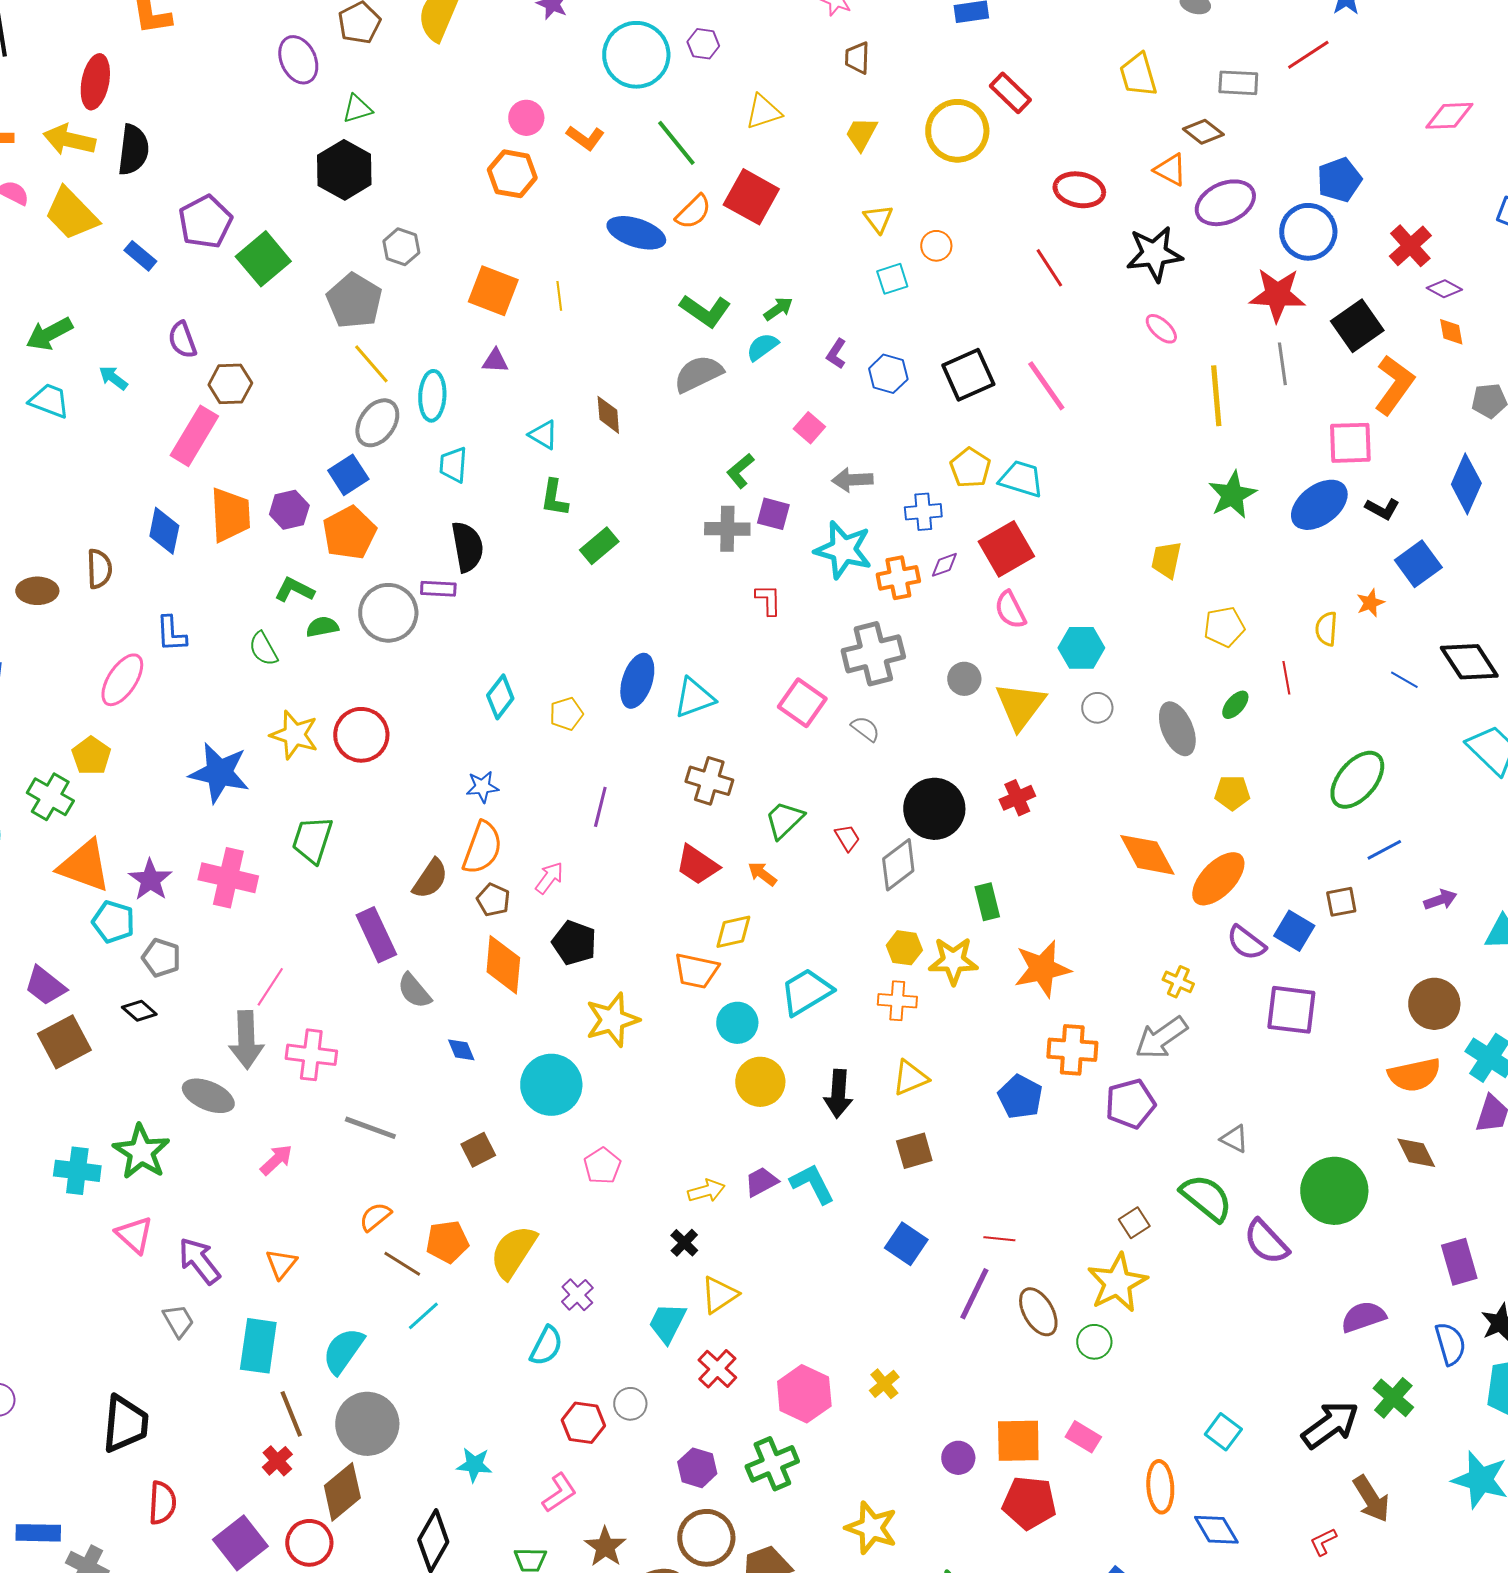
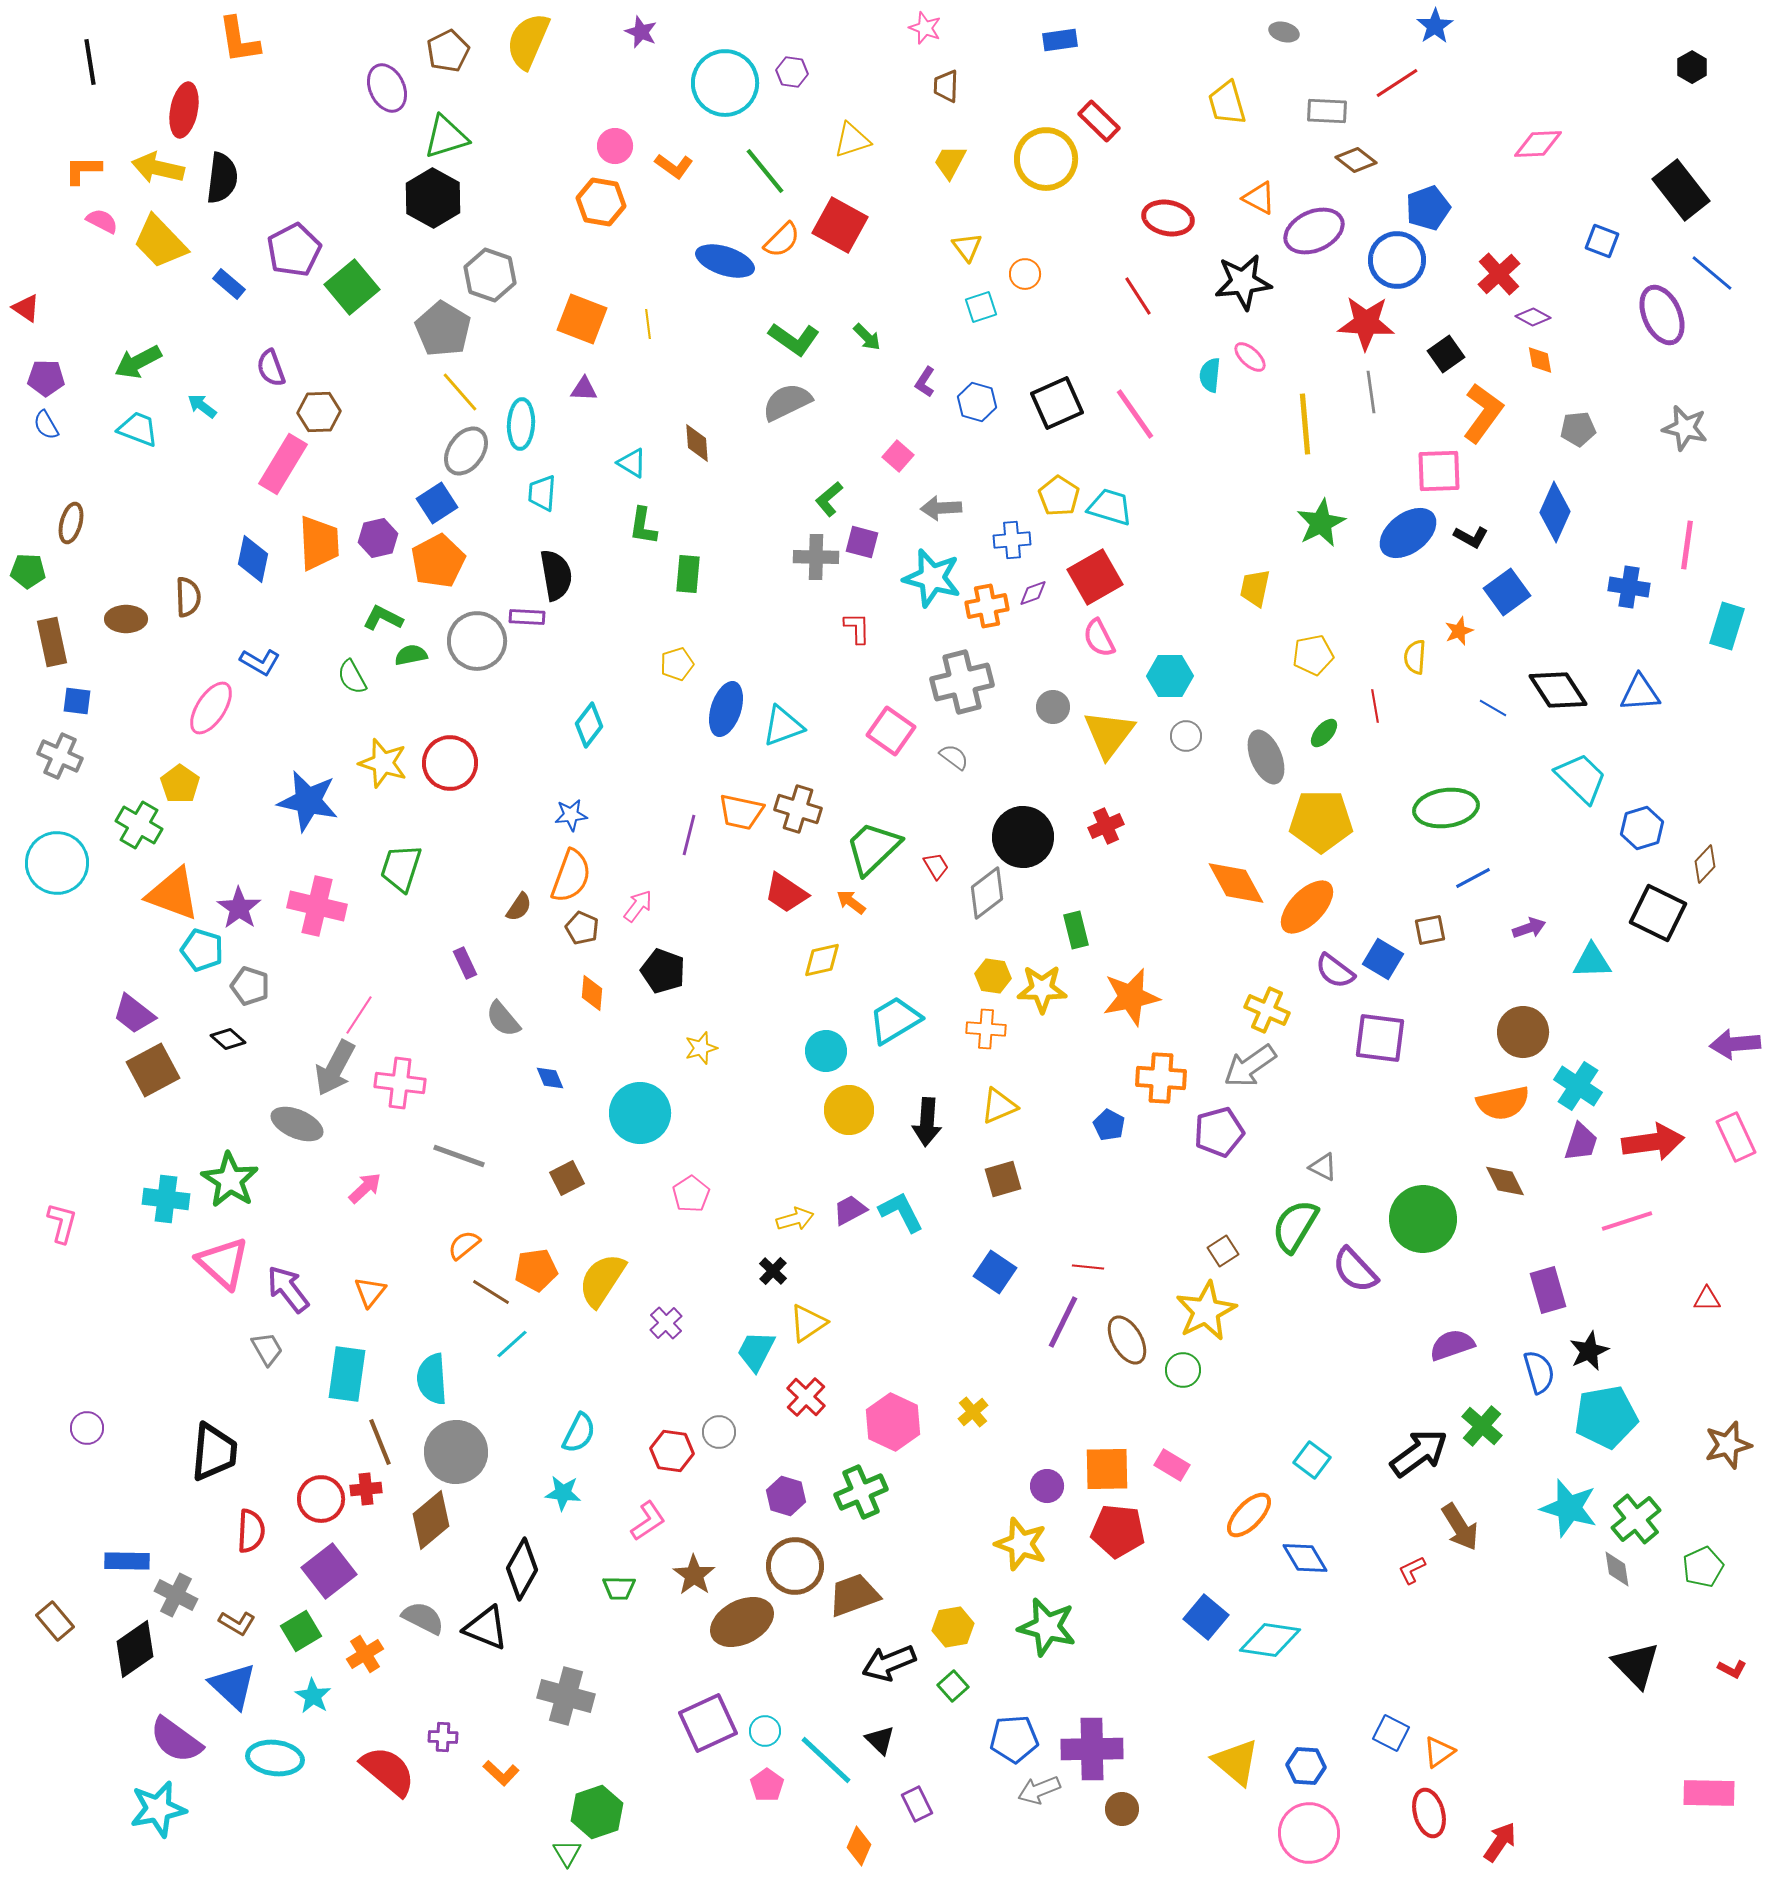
green triangle: (357, 109) -> (446, 137), size x1.5
brown diamond: (1203, 132) -> (1356, 160), moved
gray hexagon: (401, 247) -> (490, 275), size x1.4
green arrow: (778, 309) -> (867, 337), turned 80
black square: (1357, 326) -> (1446, 354), size x0.7
cyan semicircle: (762, 347) -> (1210, 375), moved, turned -48
green rectangle: (599, 546) -> (688, 574), turned -45
blue L-shape: (171, 634) -> (260, 662), turned -57
yellow pentagon: (566, 714) -> (677, 664), moved
green ellipse: (1357, 780) -> (1446, 808), turned 42
yellow pentagon: (1232, 793) -> (1321, 821), size x1.8
green trapezoid: (784, 820) -> (873, 848), size x1.4
brown semicircle: (430, 879) -> (519, 907), size x0.7
purple rectangle: (376, 935) -> (465, 963), size x0.6
orange diamond: (503, 965) -> (592, 993), size x0.6
orange trapezoid: (696, 971) -> (741, 812), moved
yellow cross: (1178, 982) -> (1267, 1010), size x1.4
yellow star: (612, 1020) -> (701, 1048), size x0.6
gray arrow: (246, 1040) -> (335, 1068), turned 30
blue pentagon: (1020, 1097) -> (1109, 1125), size x0.7
green semicircle: (1206, 1198) -> (1295, 1226), turned -98
pink triangle: (134, 1235) -> (223, 1263), size x1.4
cyan semicircle: (546, 1346) -> (579, 1433), moved
cyan semicircle: (343, 1351) -> (432, 1379), turned -39
red cross: (277, 1461) -> (366, 1489), turned 36
orange ellipse: (1160, 1487) -> (1249, 1515), turned 48
yellow star: (871, 1528) -> (1021, 1544), moved
red circle: (309, 1543) -> (321, 1499), moved

